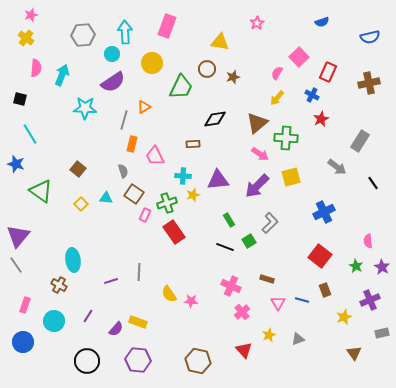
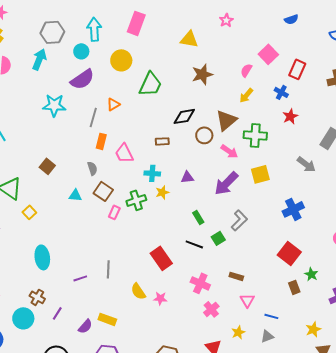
brown circle: (207, 69) -> (204, 135), moved
cyan arrow: (62, 75) -> (39, 59), moved
brown star: (233, 77) -> (202, 74), size x1.5
purple triangle: (218, 180) -> (187, 177), size x0.6
yellow square: (81, 204) -> (29, 212), moved
red rectangle: (174, 232) -> (161, 258), moved
green star: (356, 266) -> (311, 274), moved
brown cross: (59, 285) -> (37, 297), moved
blue line: (302, 300) -> (271, 316), moved
yellow star: (344, 317) -> (313, 329), moved

